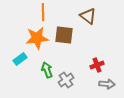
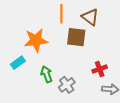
orange line: (43, 12) -> (61, 14), moved
brown square: (64, 35) -> (76, 37), moved

